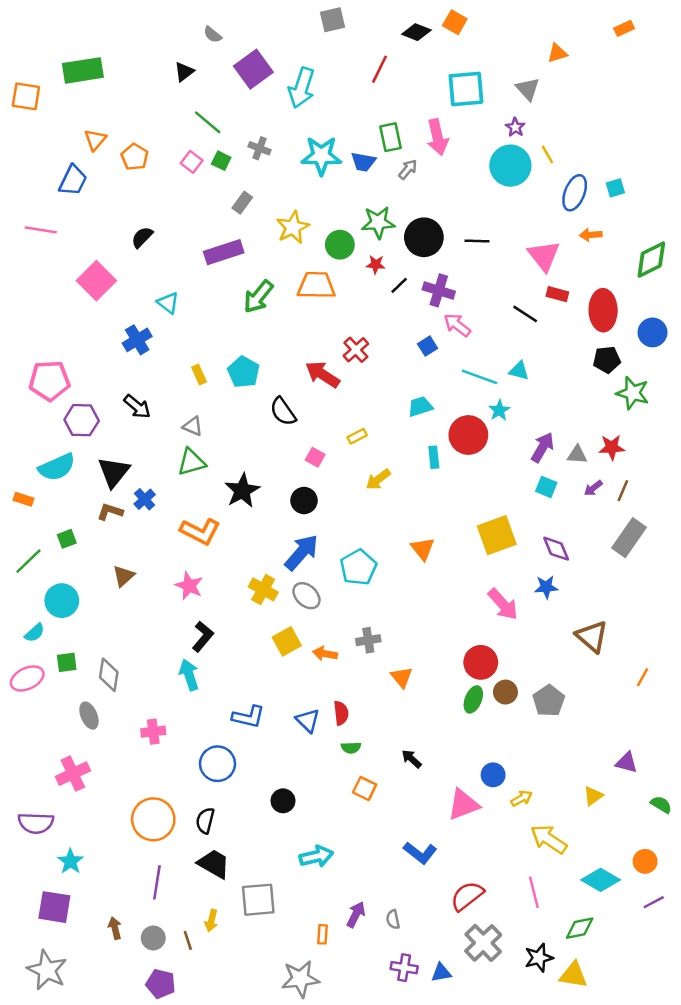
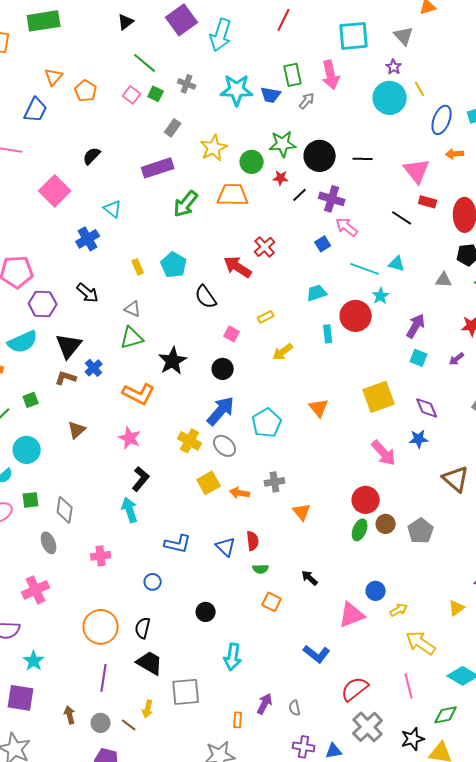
gray triangle: (577, 455) -> (444, 280), moved
blue circle: (218, 764) -> (153, 582), size x0.6
cyan arrow: (316, 856) -> (233, 657), turned 112
brown line: (188, 940) -> (129, 725), turned -35

